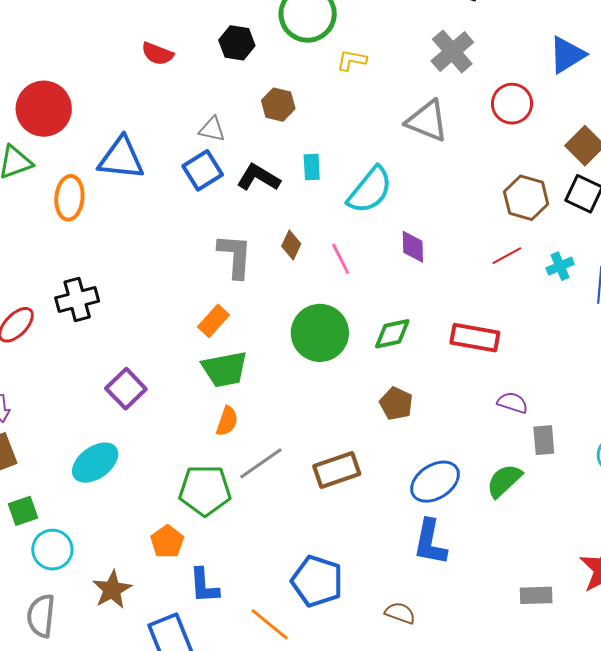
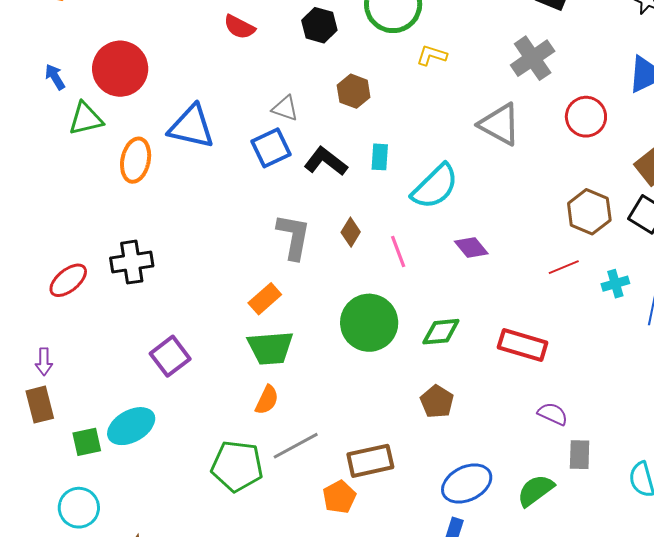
purple diamond: (413, 247) -> (471, 248), turned -44
green square: (23, 511) -> (87, 442), moved
orange pentagon: (167, 542) -> (339, 497), moved

